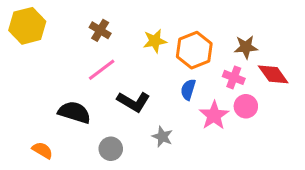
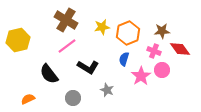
yellow hexagon: (27, 26) -> (18, 40), moved
brown cross: (100, 30) -> (66, 20), size x1.6
black semicircle: (74, 112) -> (49, 74), turned -145
orange semicircle: (42, 150) -> (28, 99), turned -56

